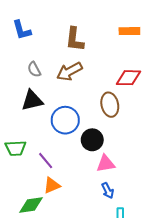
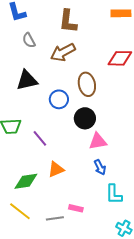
gray semicircle: (34, 69) -> (29, 40), moved
brown ellipse: (110, 105) -> (87, 84), moved
blue circle: (65, 120) -> (59, 99), size x0.7
orange triangle: (52, 185) -> (56, 169), moved

